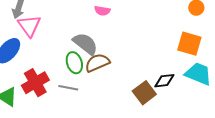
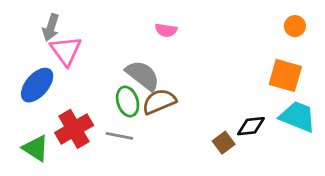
brown square: (144, 93) -> (224, 143), size x0.7

